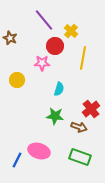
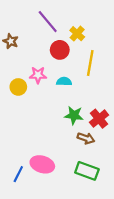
pink star: (42, 63) -> (38, 75), moved
cyan semicircle: (59, 89) -> (64, 82), moved, turned -104
green star: (55, 116) -> (74, 115), moved

